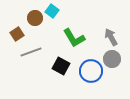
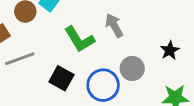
gray arrow: (111, 37) -> (114, 25), moved

